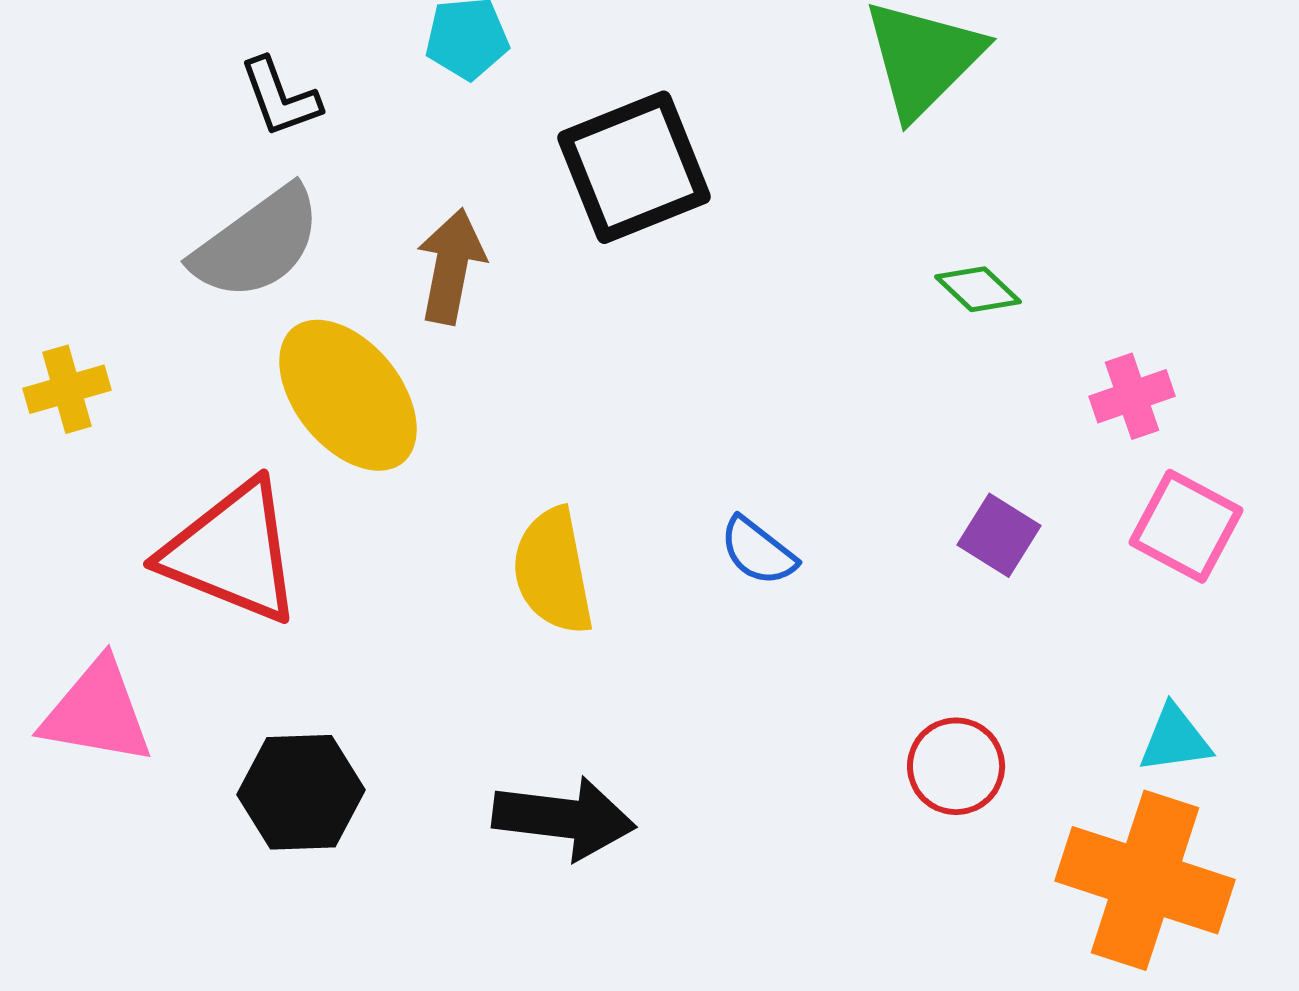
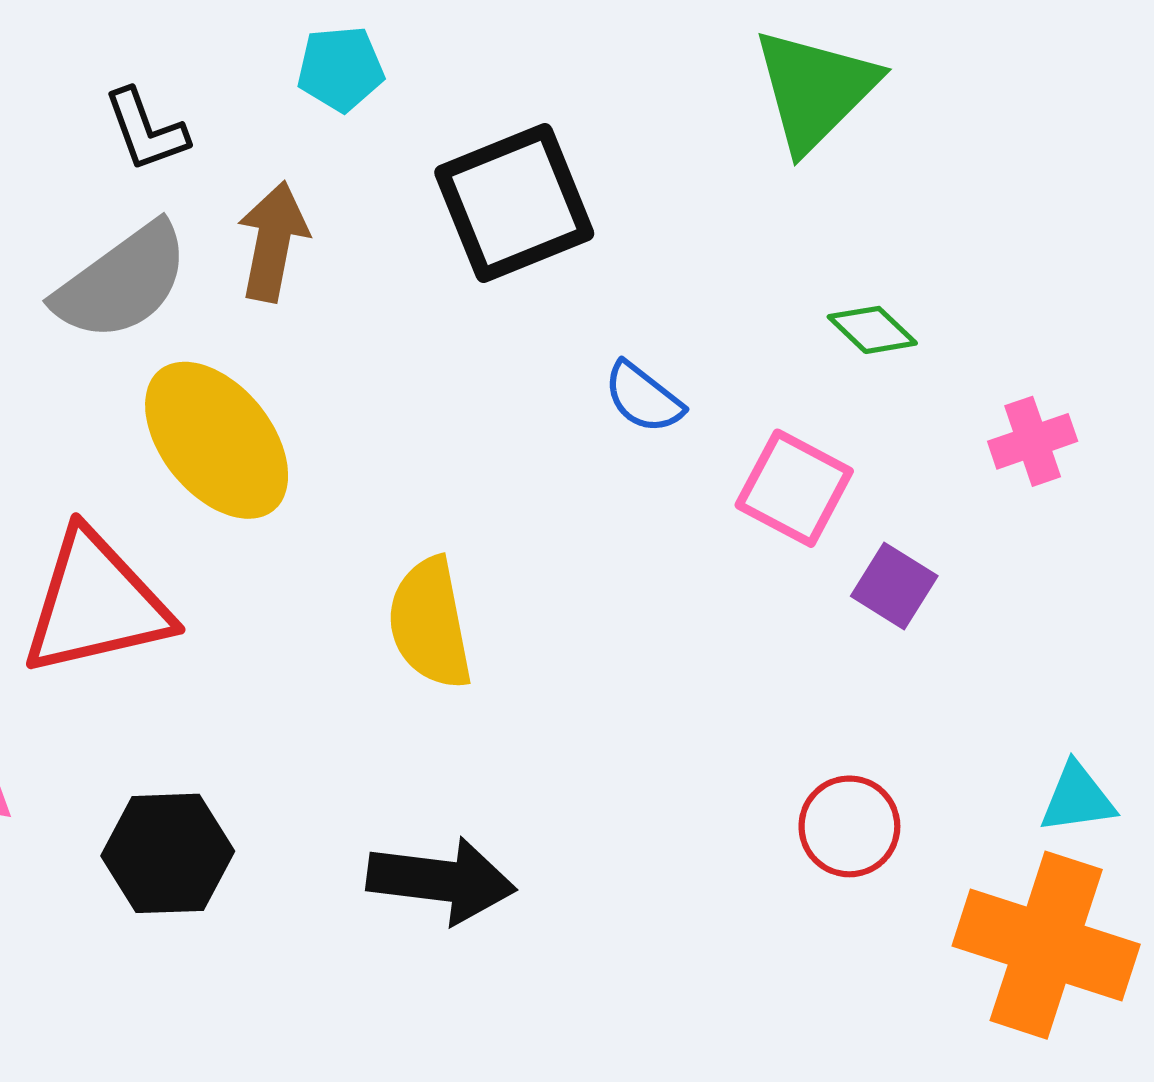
brown arrow: (451, 266) -> (273, 241), moved
pink square: (1186, 526) -> (794, 488), moved
blue semicircle: (758, 551) -> (643, 398), moved
red triangle: (232, 552) -> (96, 604), turned -35

